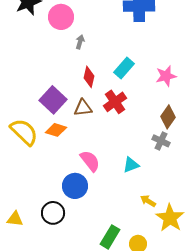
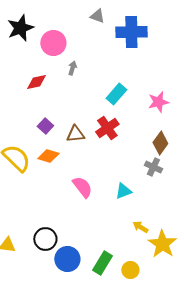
red diamond: (89, 77) -> (36, 82), moved, turned 65
purple square: (53, 100) -> (45, 126), size x0.6
blue circle: (75, 186) -> (67, 259), moved

